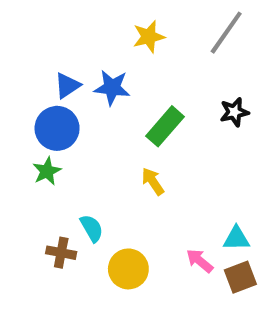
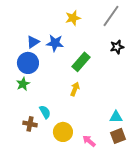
black star: (234, 112) -> (117, 47), moved
yellow arrow: (153, 181) -> (75, 89), turned 56
pink arrow: (200, 261) -> (89, 141), moved

